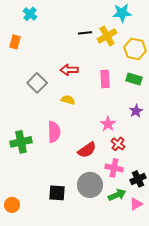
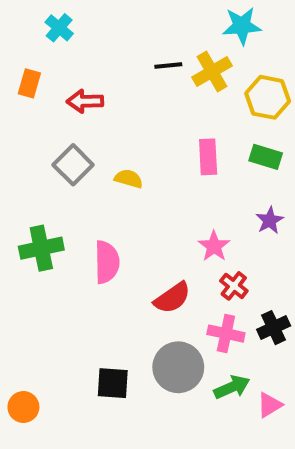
red arrow: (69, 70) -> (85, 101), moved
yellow semicircle: (68, 100) -> (129, 179), moved
green cross: (21, 142) -> (41, 248), moved
black cross: (138, 179) -> (274, 328), moved

